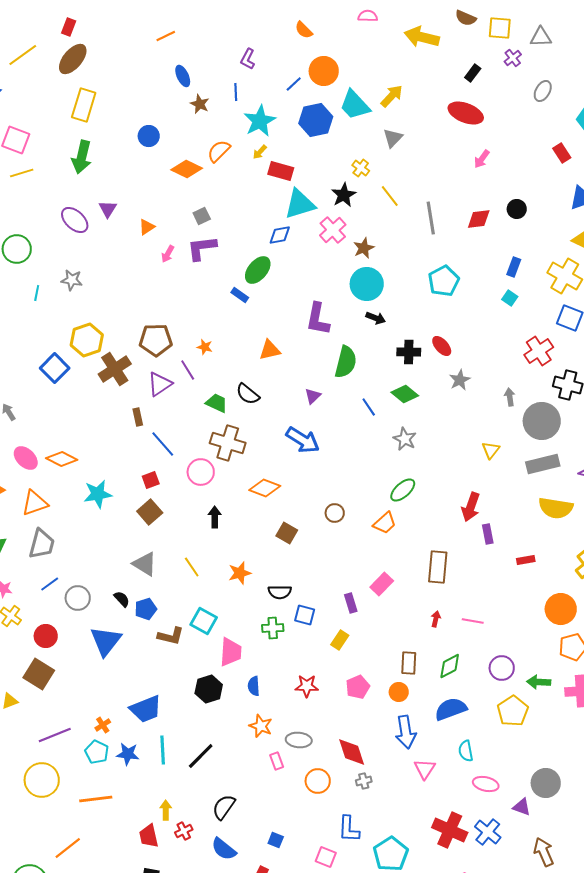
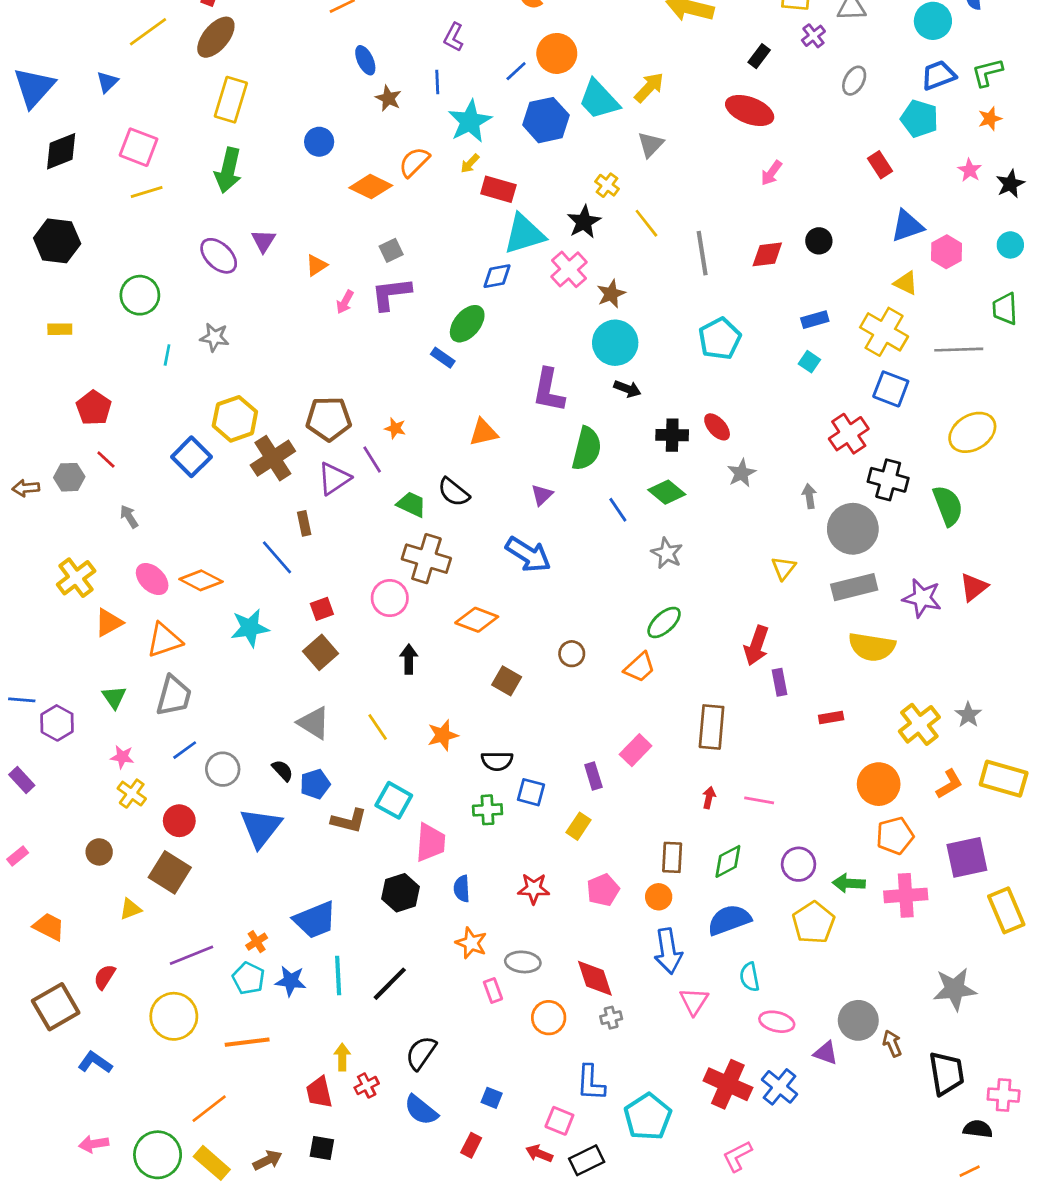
blue rectangle: (514, 267) -> (815, 320), turned 54
blue line: (163, 444) -> (277, 557), moved
brown arrow: (544, 852) -> (892, 1043), moved, size x0.7

